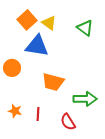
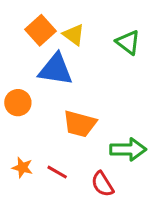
red line: (38, 114) -> (57, 172), turned -64

